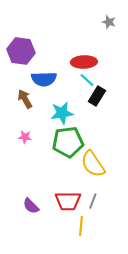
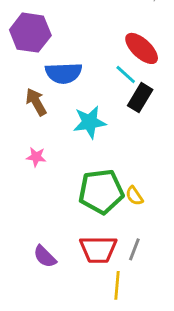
red ellipse: (84, 62) -> (142, 48), moved, turned 45
green pentagon: (68, 142) -> (101, 192), moved
yellow semicircle: (93, 164) -> (134, 196), size x0.5

